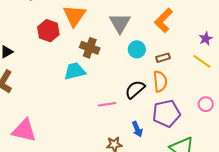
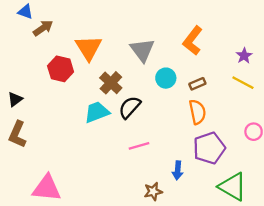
brown cross: (90, 48) -> (111, 83), turned 30
black semicircle: (135, 89) -> (130, 107), moved
blue arrow: (137, 129) -> (178, 170), turned 35

